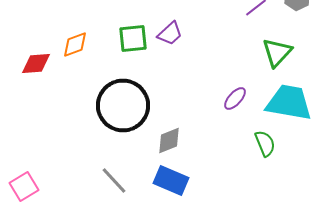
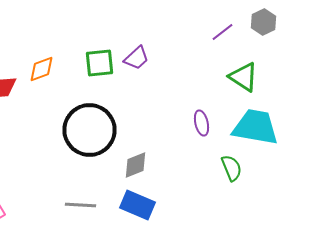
green triangle: (277, 52) -> (244, 77), turned -40
purple ellipse: (235, 98) -> (202, 123), turned -55
gray line: (114, 180) -> (80, 205), turned -44

